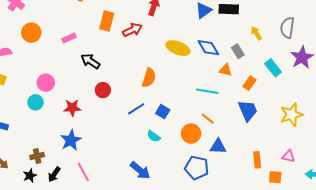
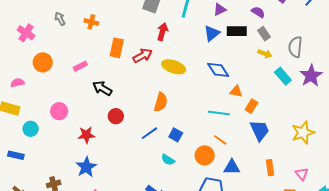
yellow arrow: (256, 33) -> (265, 54), turned 144
yellow ellipse: (178, 48) -> (174, 67), moved
gray rectangle: (238, 51) -> (264, 34), moved
cyan rectangle: (273, 68) -> (283, 76), moved
orange rectangle: (249, 83) -> (251, 106), moved
cyan circle: (36, 102) -> (31, 129), moved
pink triangle: (288, 156) -> (302, 174), turned 40
orange rectangle: (257, 160) -> (270, 168), moved

